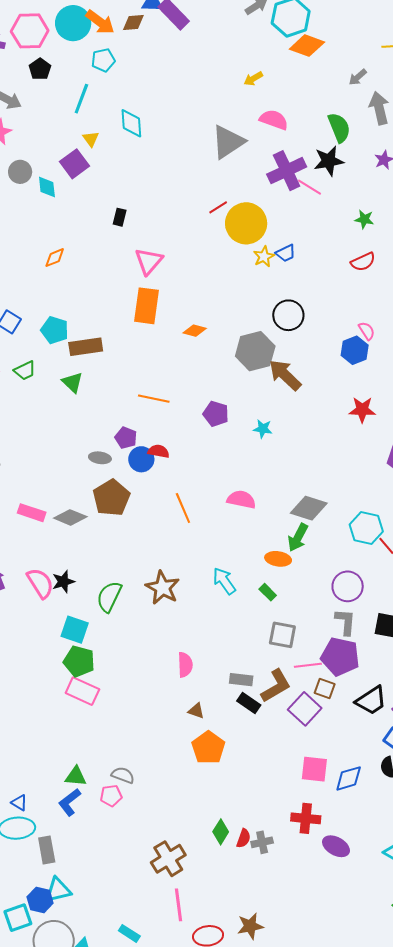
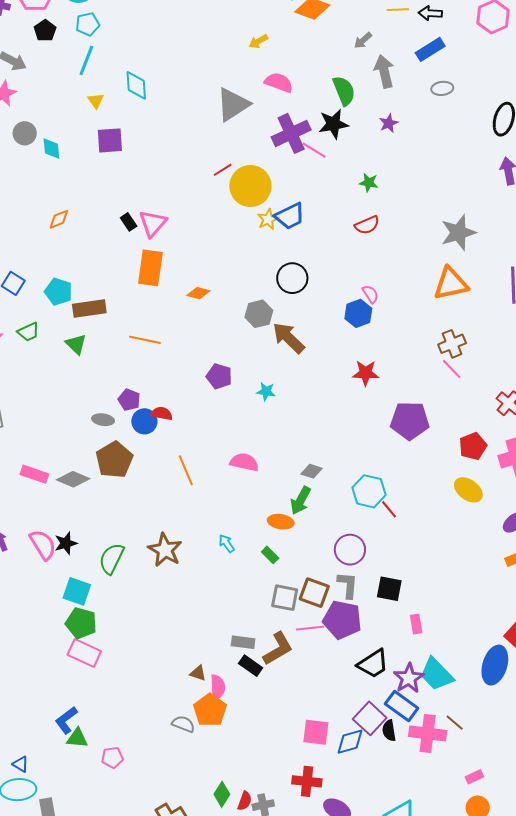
cyan pentagon: (103, 60) -> (88, 24), moved
purple square: (75, 164) -> (110, 140), moved, turned 32
black rectangle: (120, 217) -> (129, 222), moved, turned -48
blue trapezoid: (286, 253) -> (290, 216), size x1.5
gray hexagon: (255, 351) -> (259, 314), size x0.7
orange line: (154, 399) -> (145, 340), moved
gray diamond: (309, 508) -> (312, 471), size x0.6
cyan arrow: (224, 581) -> (227, 543), size x0.7
pink semicircle: (185, 665) -> (218, 687), moved
brown square: (325, 689) -> (314, 593), moved, size x1.4
purple square: (305, 709) -> (370, 718), moved
gray semicircle: (123, 775) -> (183, 724), moved
blue L-shape: (70, 802) -> (66, 720), moved

